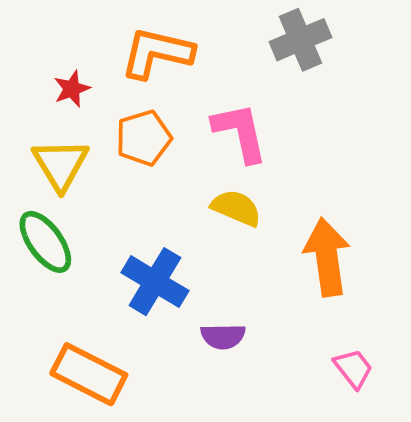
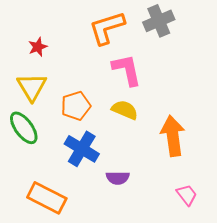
orange L-shape: (157, 53) -> (107, 28), moved, turned -30
orange pentagon: (144, 138) -> (76, 106), moved

